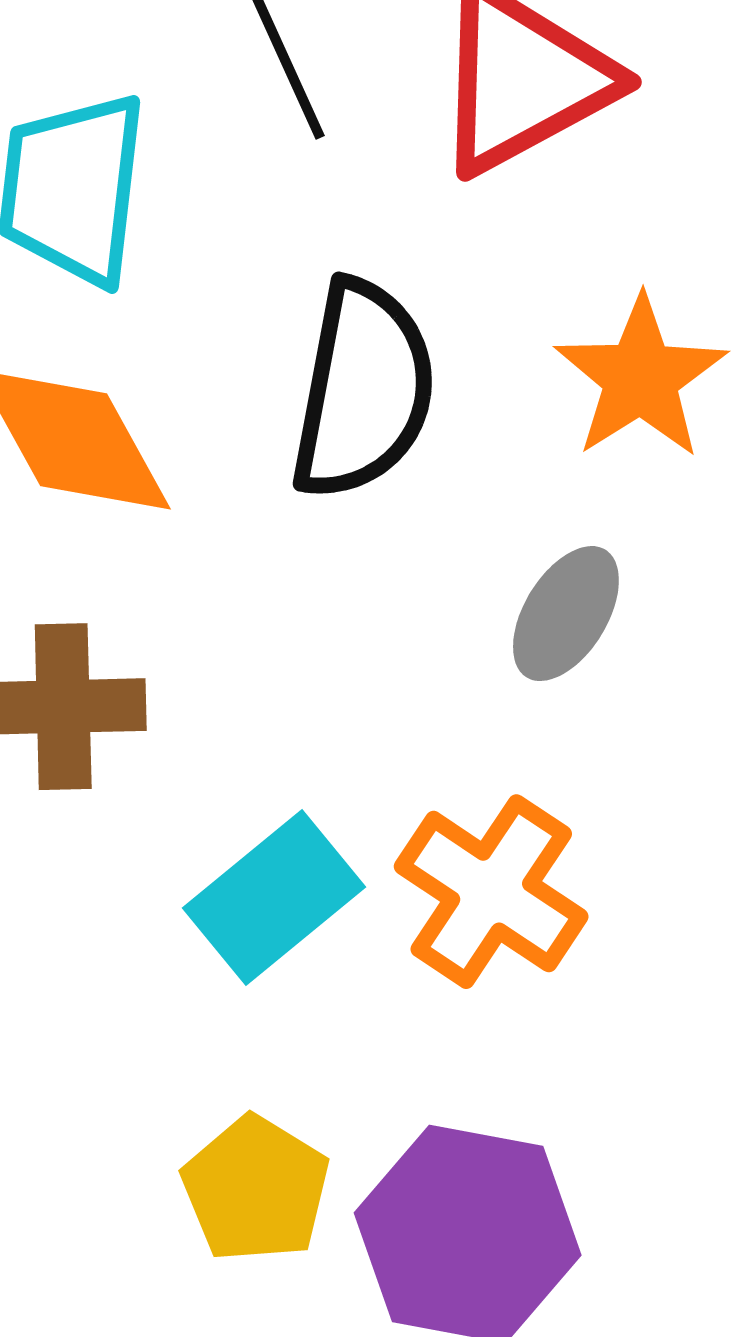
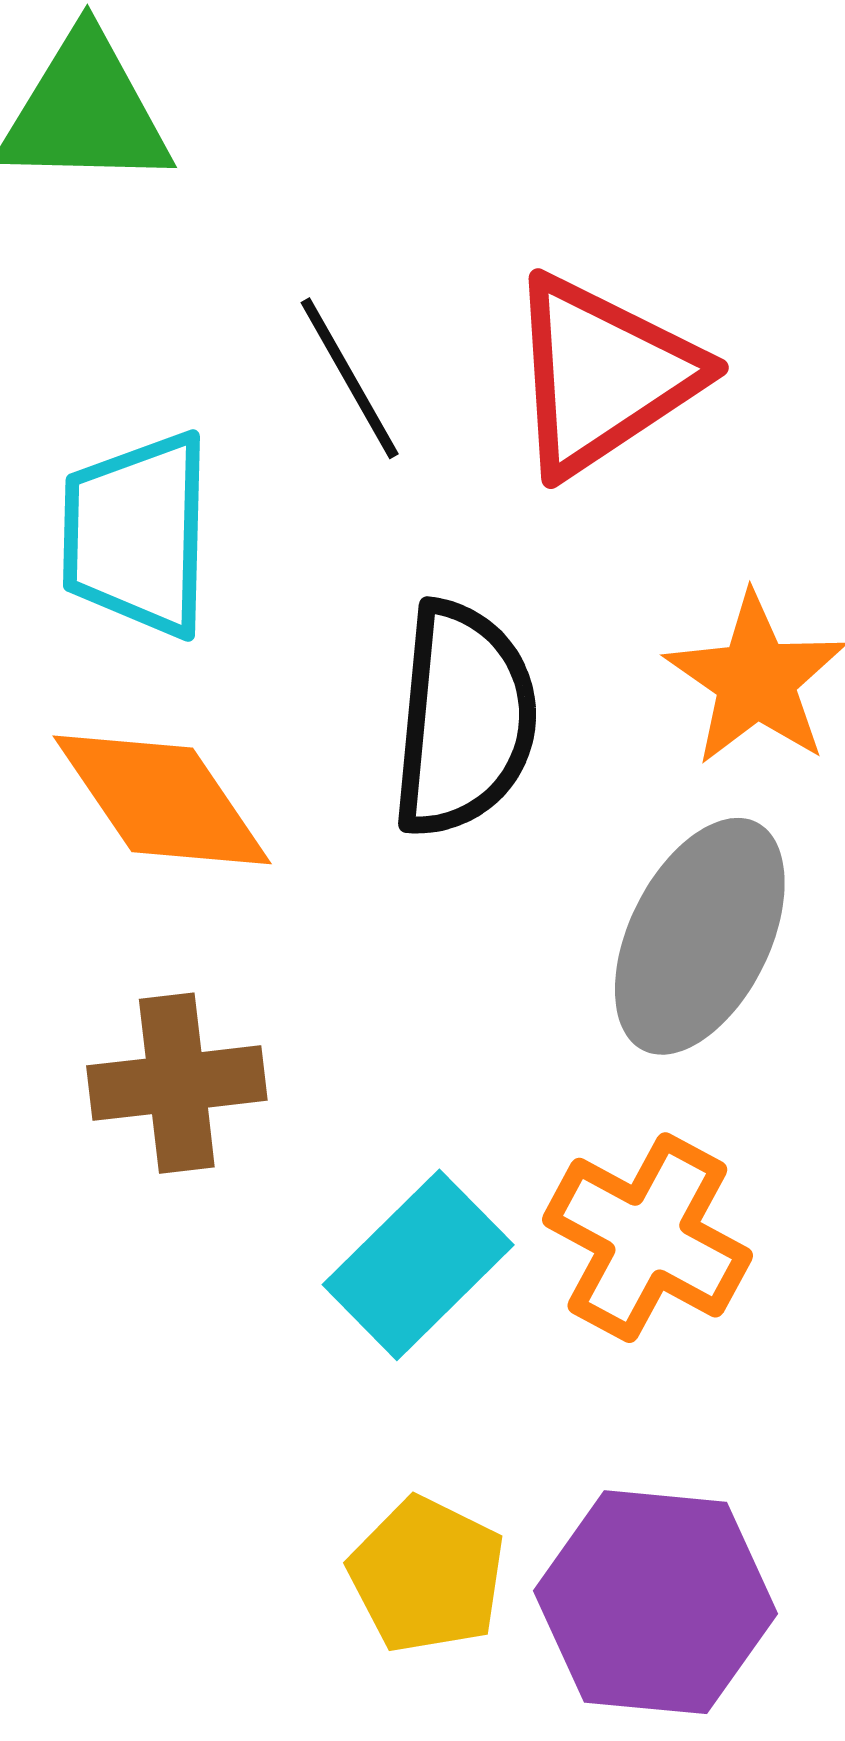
gray ellipse: (566, 614) -> (700, 936), size x1.6

